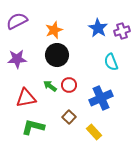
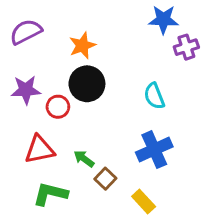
blue star: (98, 28) -> (163, 20), moved, turned -30
cyan semicircle: (111, 62) -> (154, 96), moved
red circle: (69, 85) -> (58, 107), moved
green arrow: (50, 86) -> (84, 159), moved

